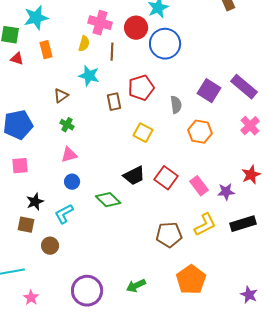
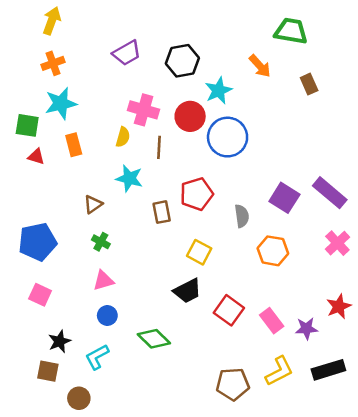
pink square: (20, 166) -> (40, 295), turned 30
black trapezoid: (134, 176) -> (187, 291), moved

